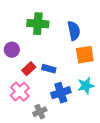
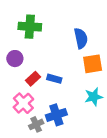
green cross: (38, 24) -> (30, 27), moved
blue cross: (61, 93) -> (56, 115), moved
gray cross: (40, 112) -> (36, 124), moved

